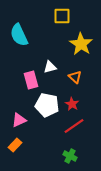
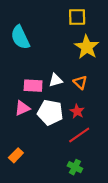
yellow square: (62, 16) -> (77, 17), moved
white triangle: (50, 67) -> (56, 80), moved
pink rectangle: (31, 80) -> (33, 86), turned -72
pink triangle: (19, 120) -> (22, 108), moved

